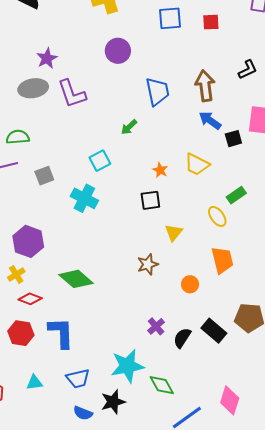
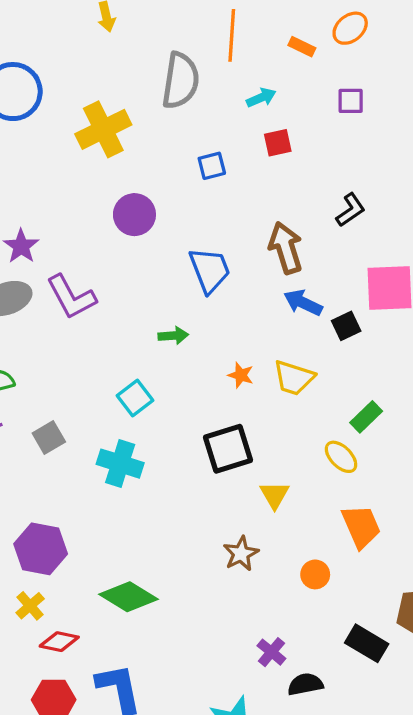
blue square: (170, 18) -> (212, 166), moved, size x0.7
green arrow: (129, 127) -> (173, 336), turned -132
orange star: (160, 170) -> (241, 375), moved
black square: (150, 200) -> (228, 449), size x1.4
black semicircle: (182, 338) -> (305, 684), moved, turned 55

